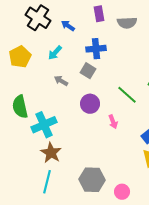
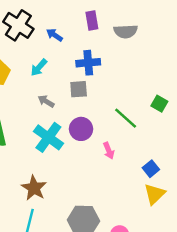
gray square: (88, 71) -> (79, 89), turned -35
cyan cross: (44, 125) -> (48, 137), moved, turned -30

